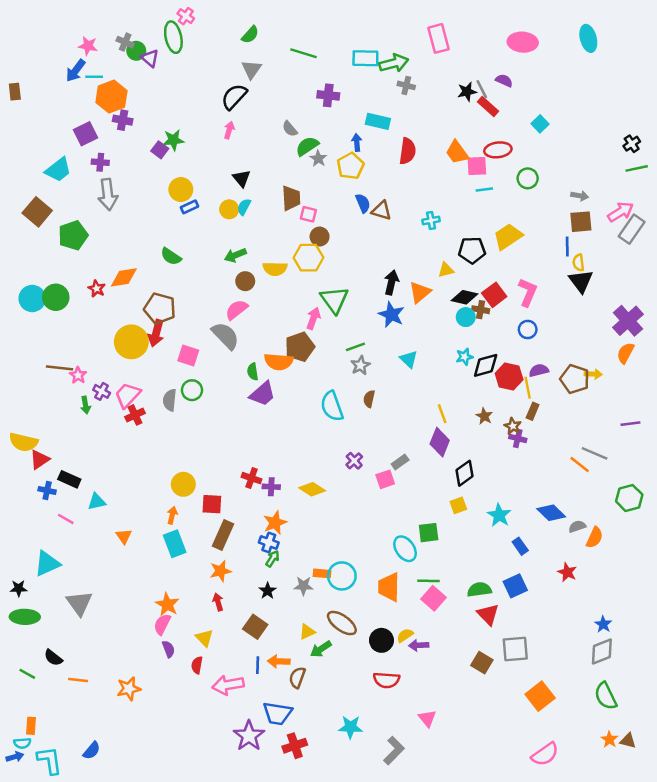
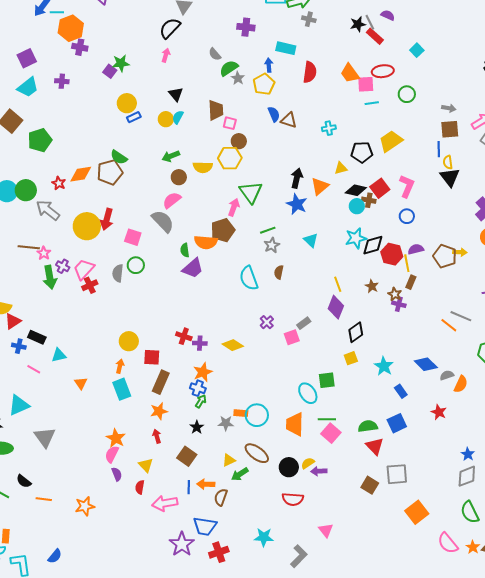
purple square: (85, 134) -> (27, 58), moved
gray arrow: (108, 194) -> (48, 210), moved, turned 135
brown pentagon: (160, 308) -> (110, 172), moved, turned -30
cyan star: (464, 357) -> (356, 238), size x1.5
green arrow: (85, 405) -> (50, 277), size x1.6
pink semicircle: (545, 754) -> (448, 543), moved, turned 85

